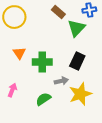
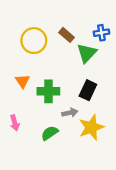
yellow circle: (14, 17) -> (34, 41), moved
pink arrow: (12, 90) -> (15, 123), turned 144

